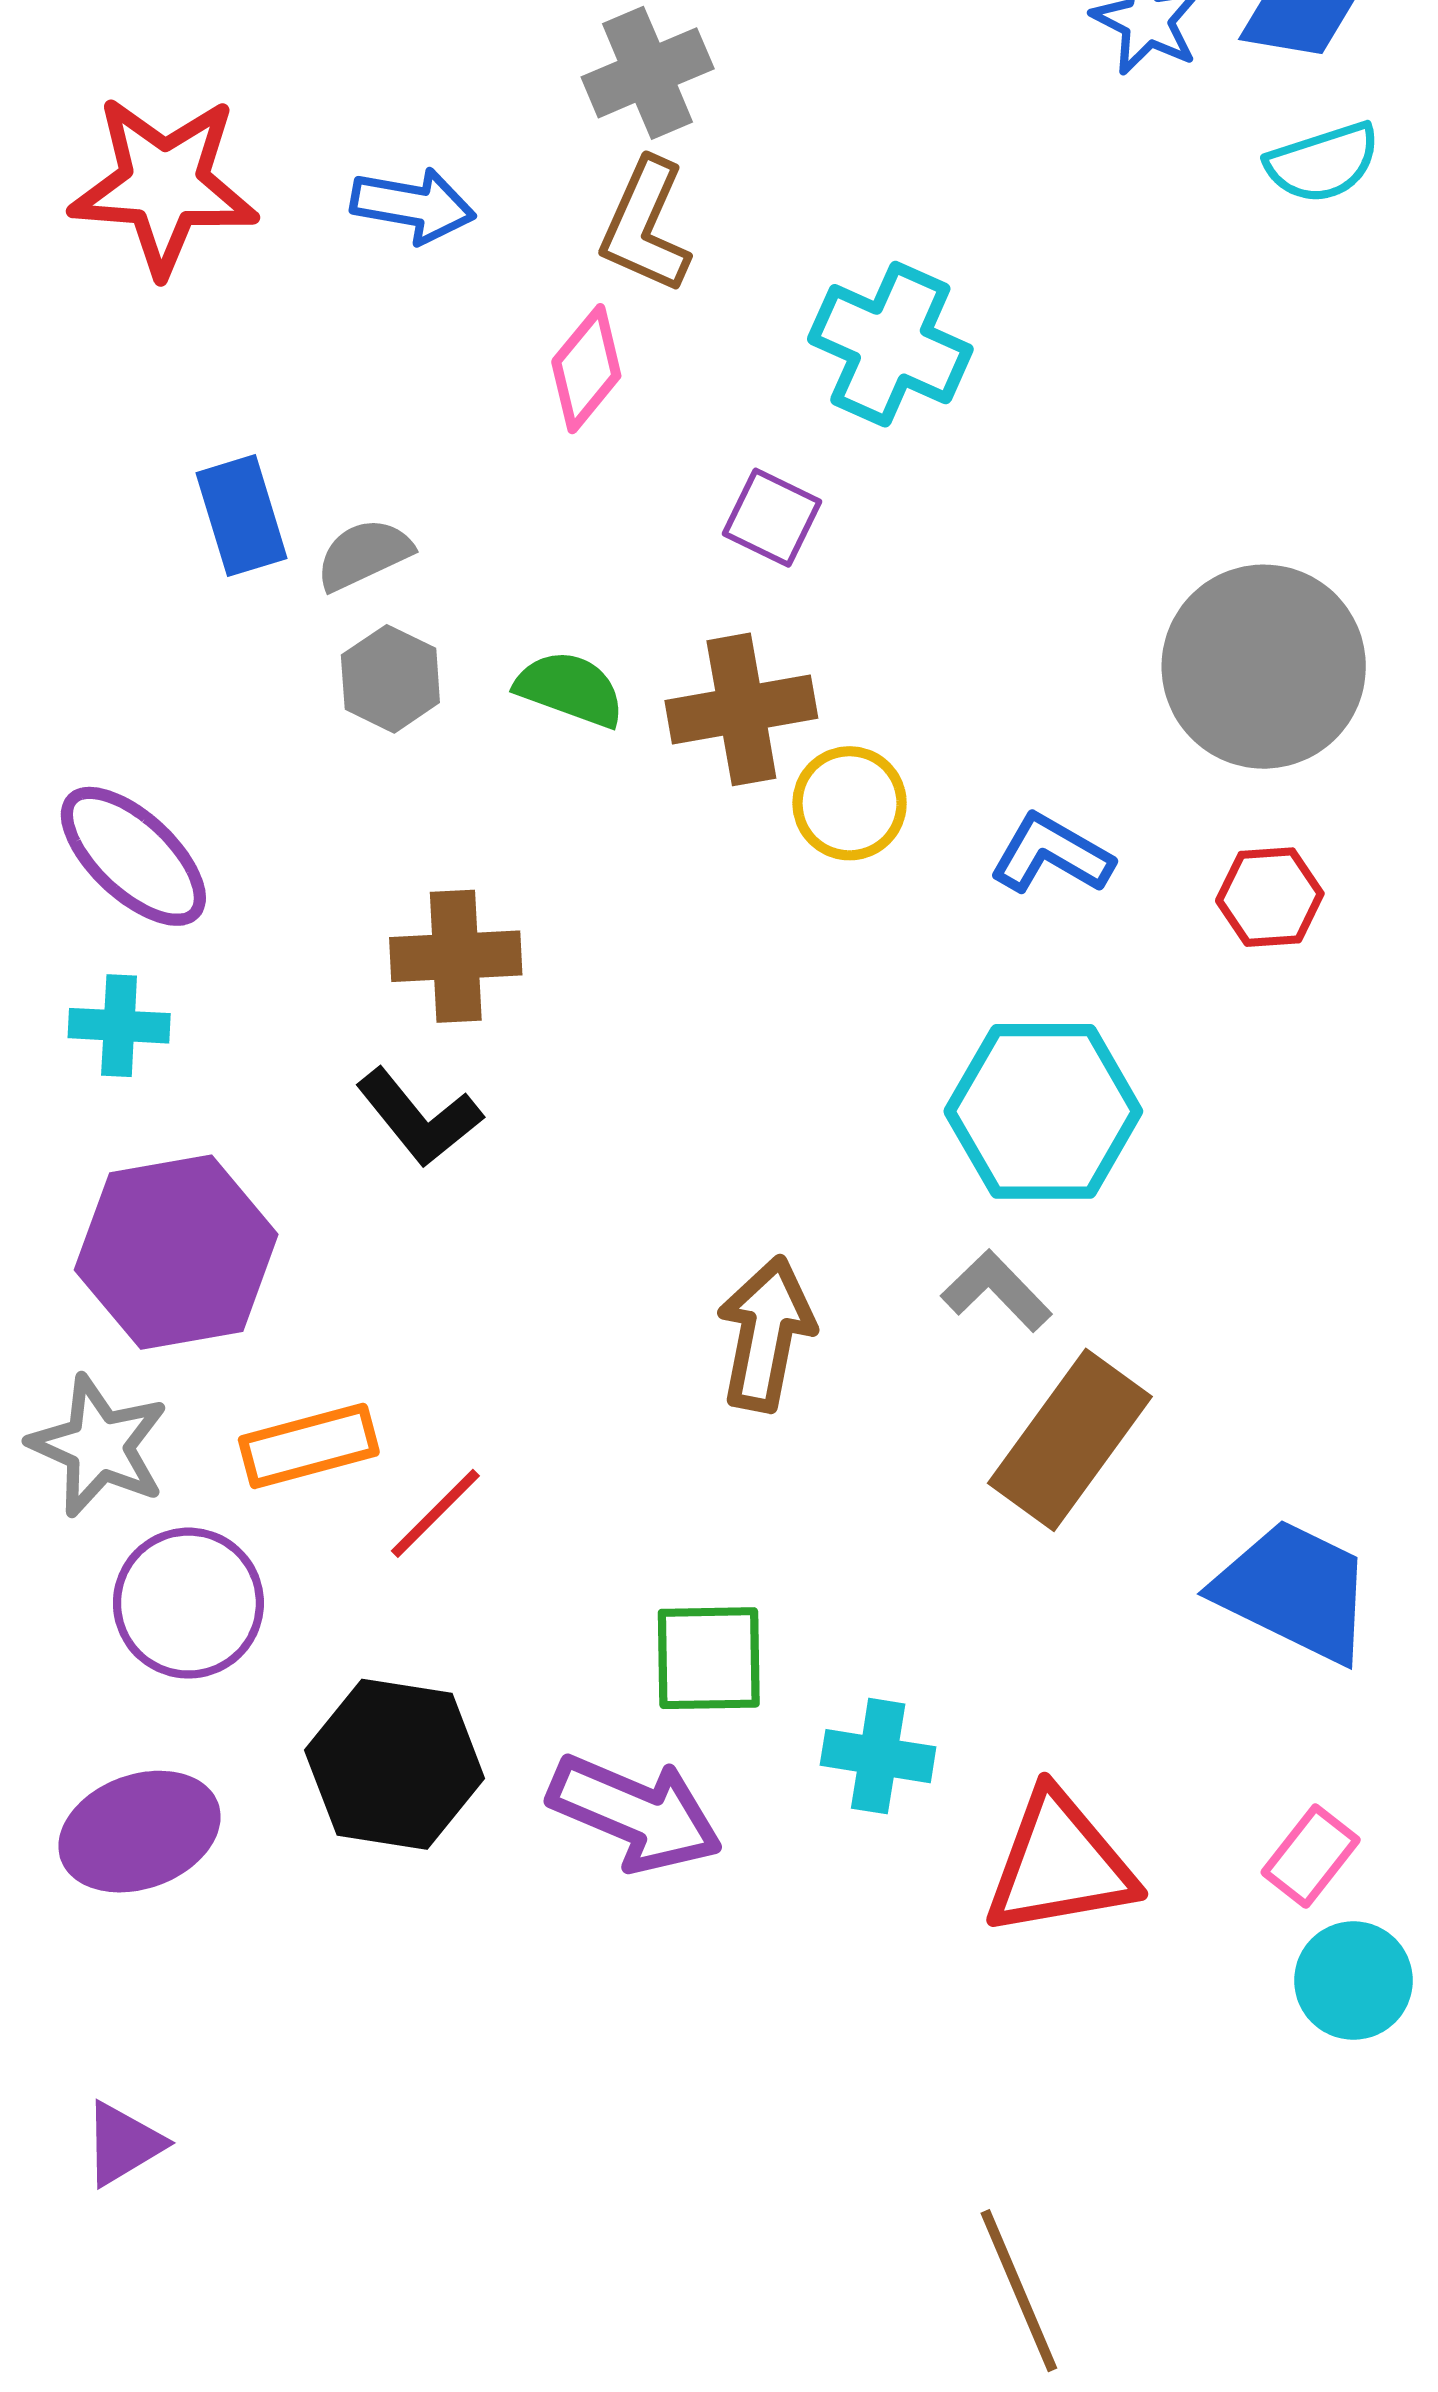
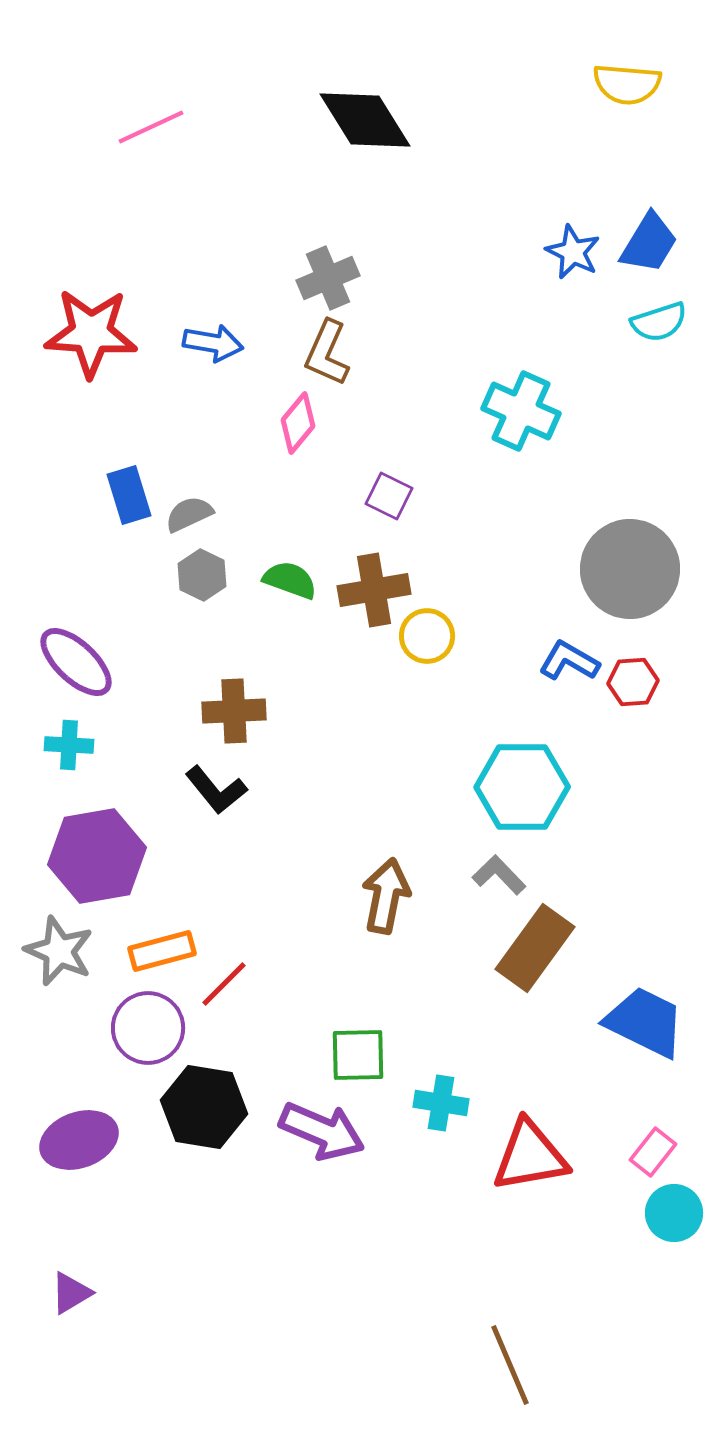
cyan cross: (890, 344) -> (521, 411), moved
blue L-shape: (1052, 854) -> (569, 661), moved
purple circle: (188, 1603) -> (148, 1028), moved

